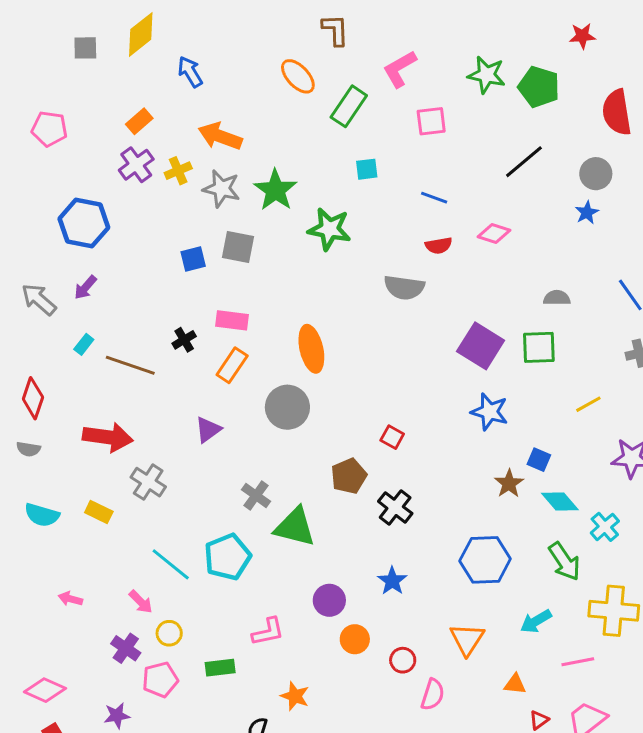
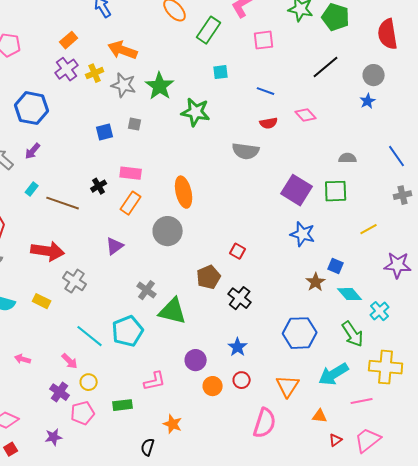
pink diamond: (494, 234) -> (306, 115), turned 30
gray square: (238, 247) -> (135, 124), size x0.6
cyan arrow: (536, 621) -> (334, 374), size x1.4
red circle: (403, 660) -> (242, 380), moved
pink semicircle: (433, 695) -> (265, 423), size x1.4

